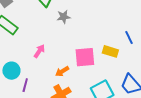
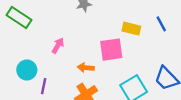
yellow rectangle: (110, 51) -> (131, 29), moved
orange arrow: (62, 71) -> (86, 68), turned 40

